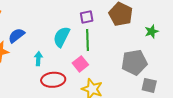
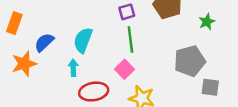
cyan semicircle: (62, 37) -> (83, 40), moved

